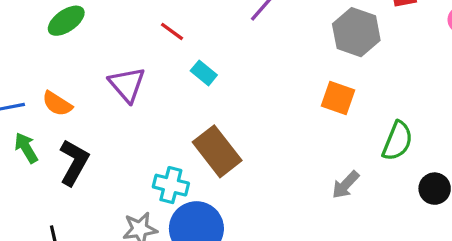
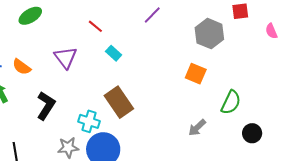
black L-shape: (74, 162) -> (46, 106), moved

